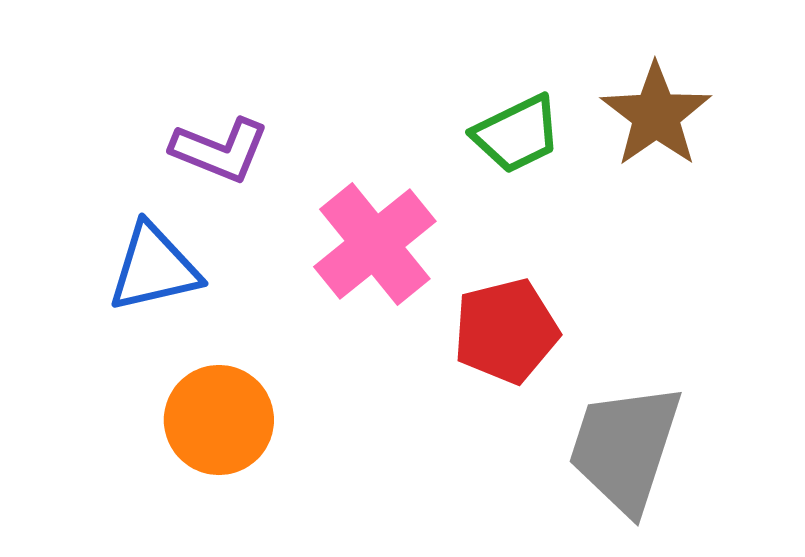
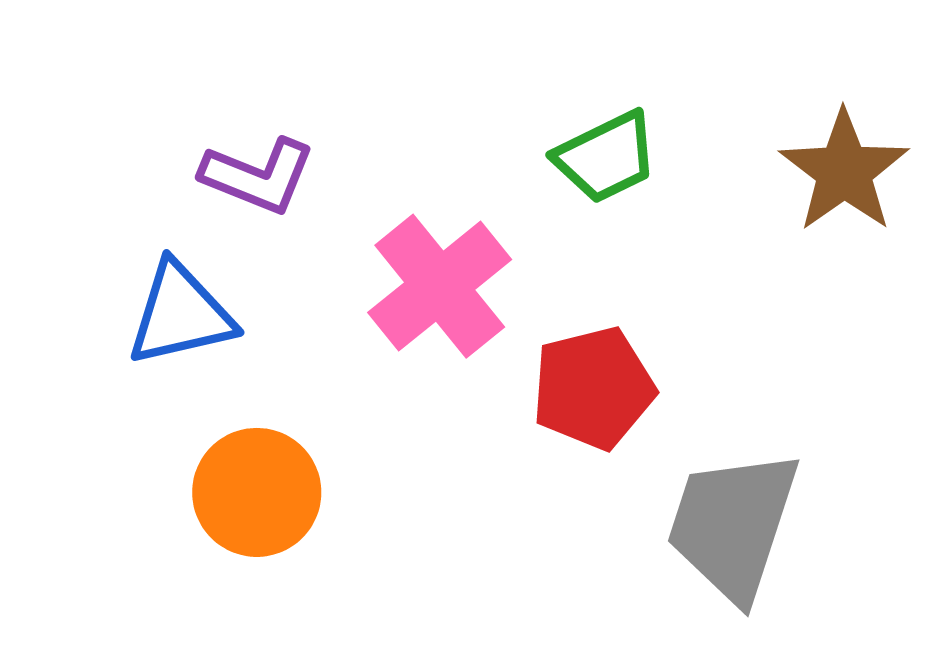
brown star: (656, 115) -> (844, 171), moved

